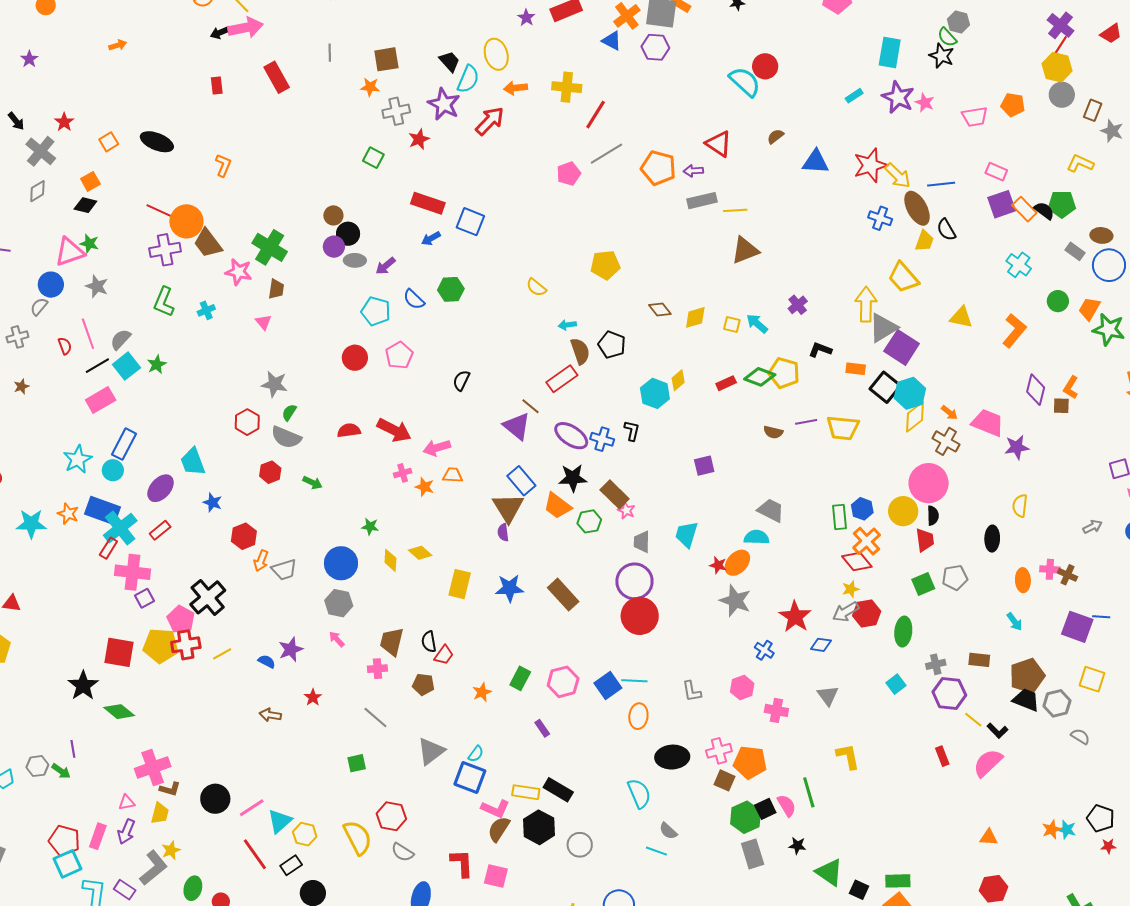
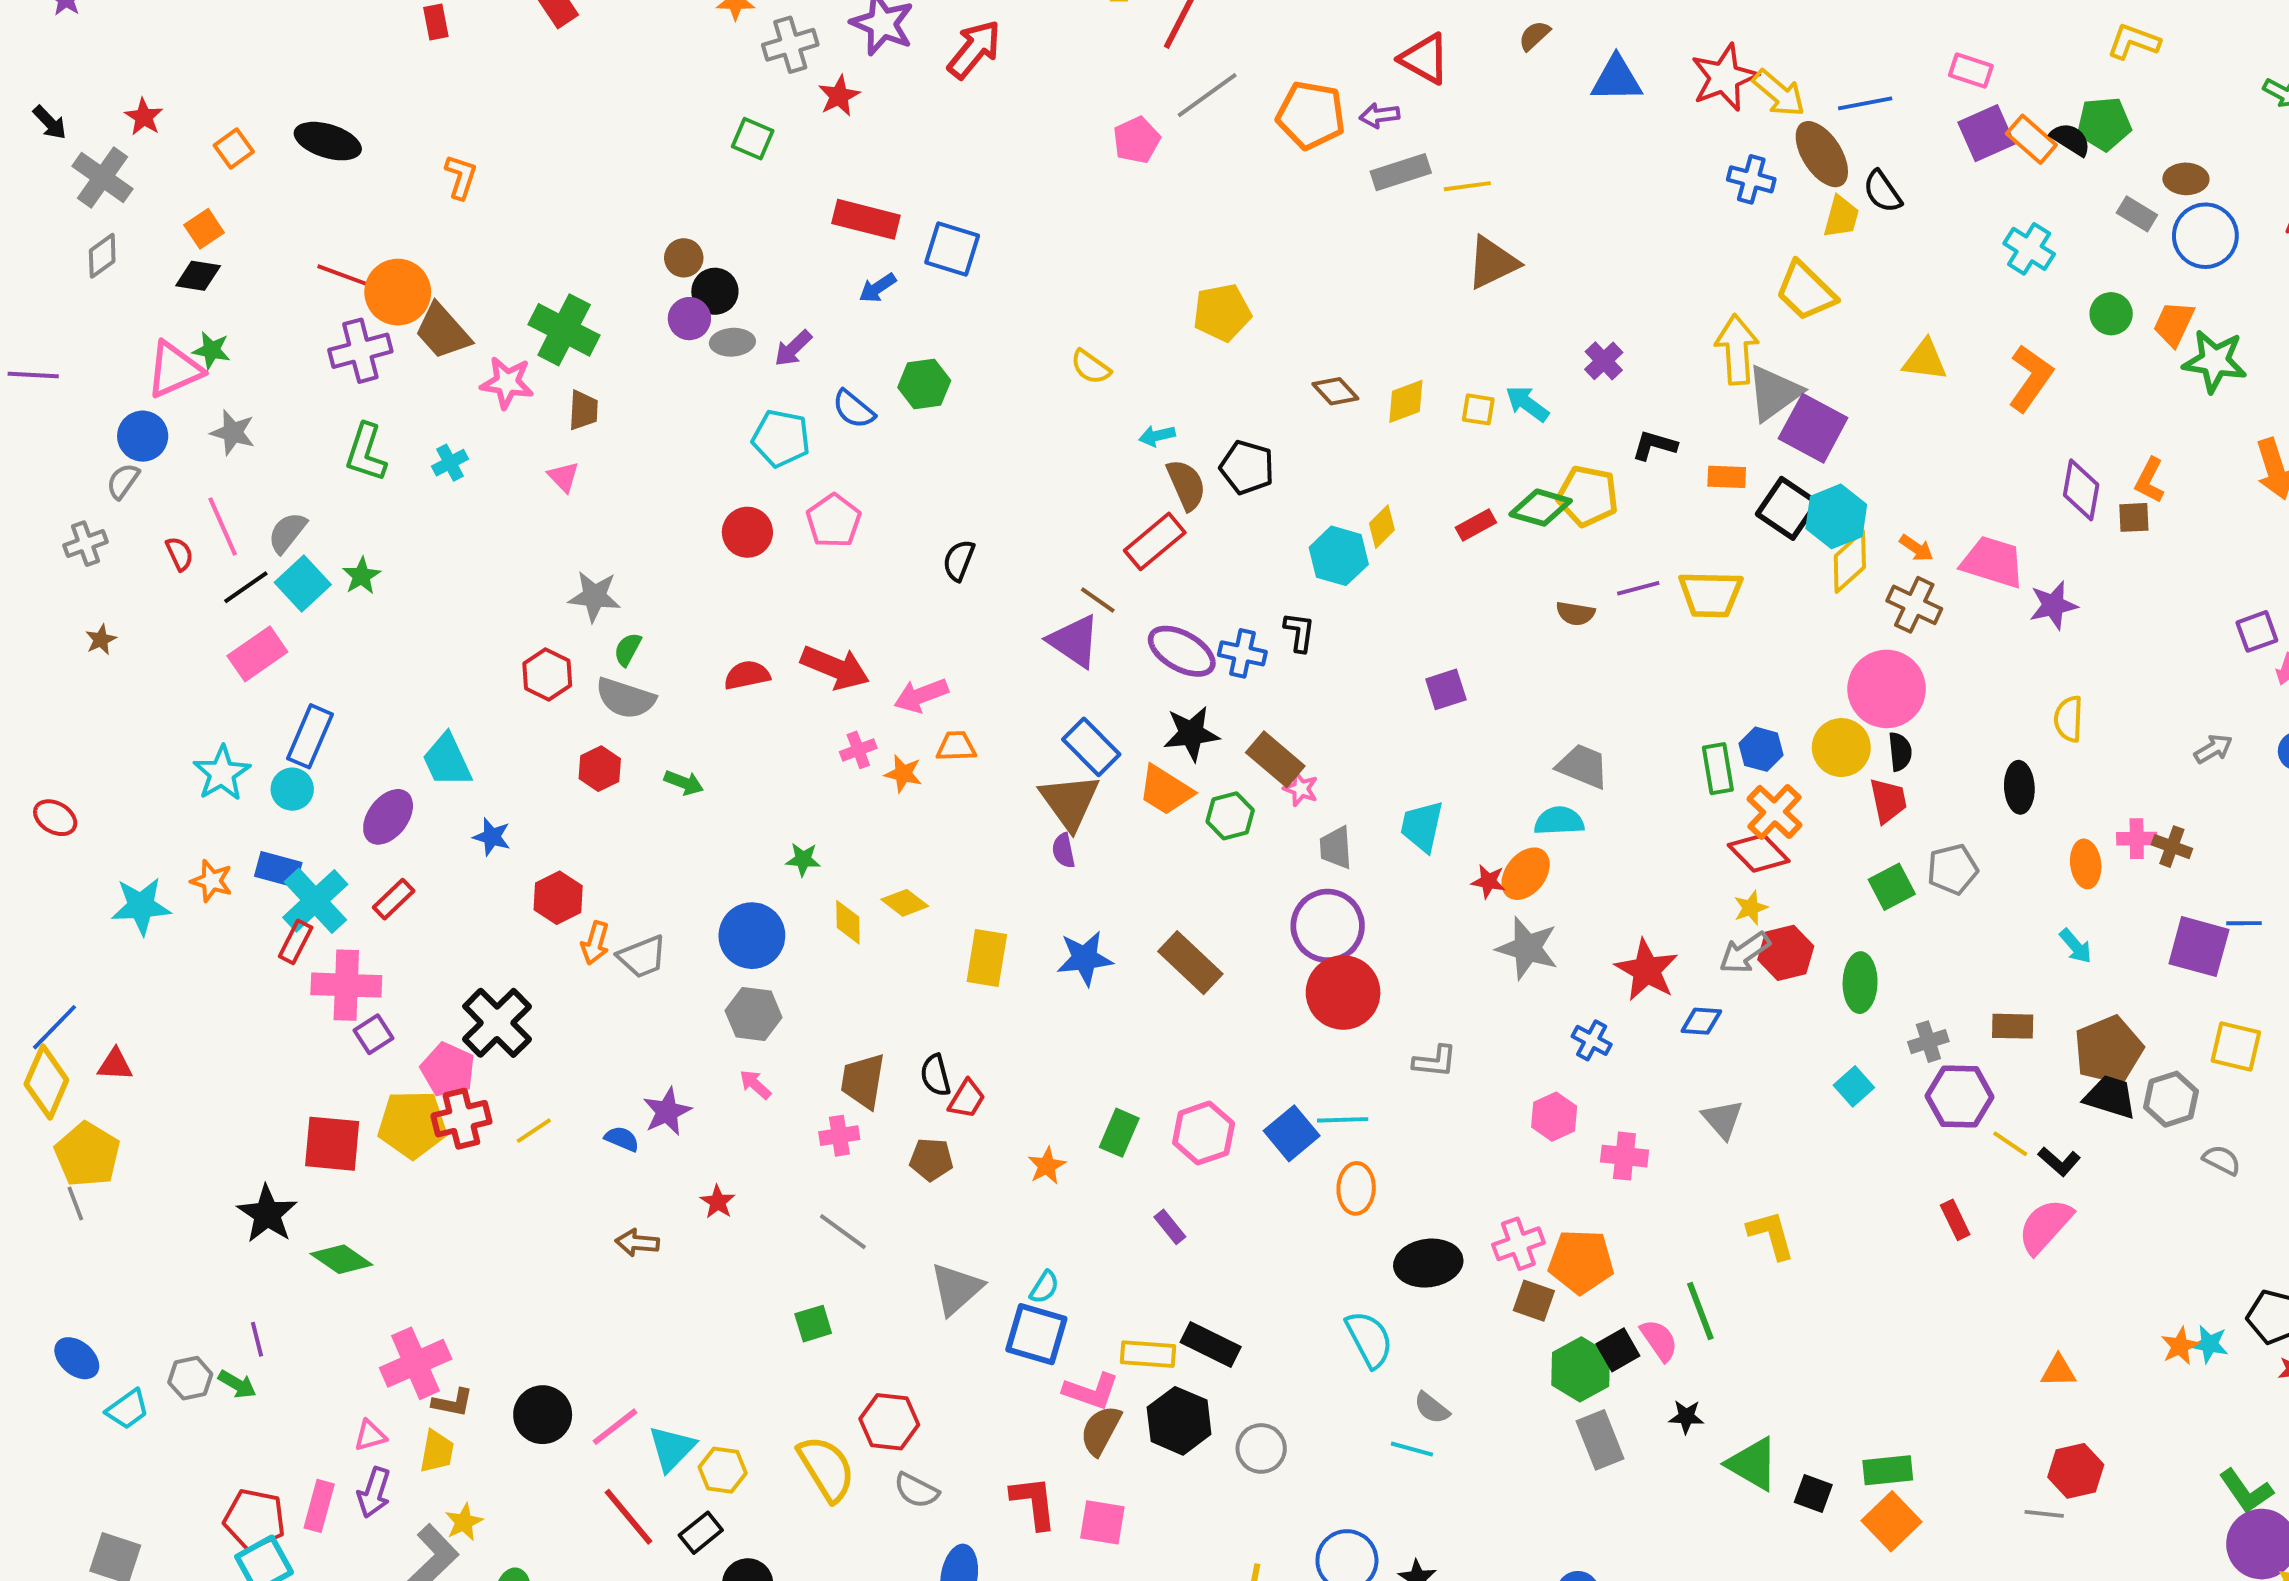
blue rectangle: (103, 511) -> (278, 869), size x0.7
gray L-shape: (692, 691) -> (1435, 1061), moved, turned -70

